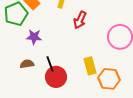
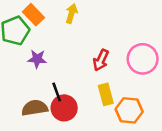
red arrow: (80, 20) -> (101, 60), moved
brown semicircle: (27, 64) -> (35, 108), moved, size x1.5

